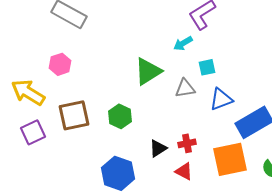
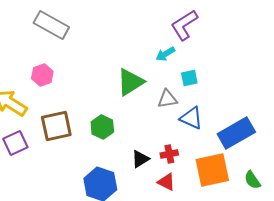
blue triangle: (221, 99) -> (191, 118), moved, turned 45

